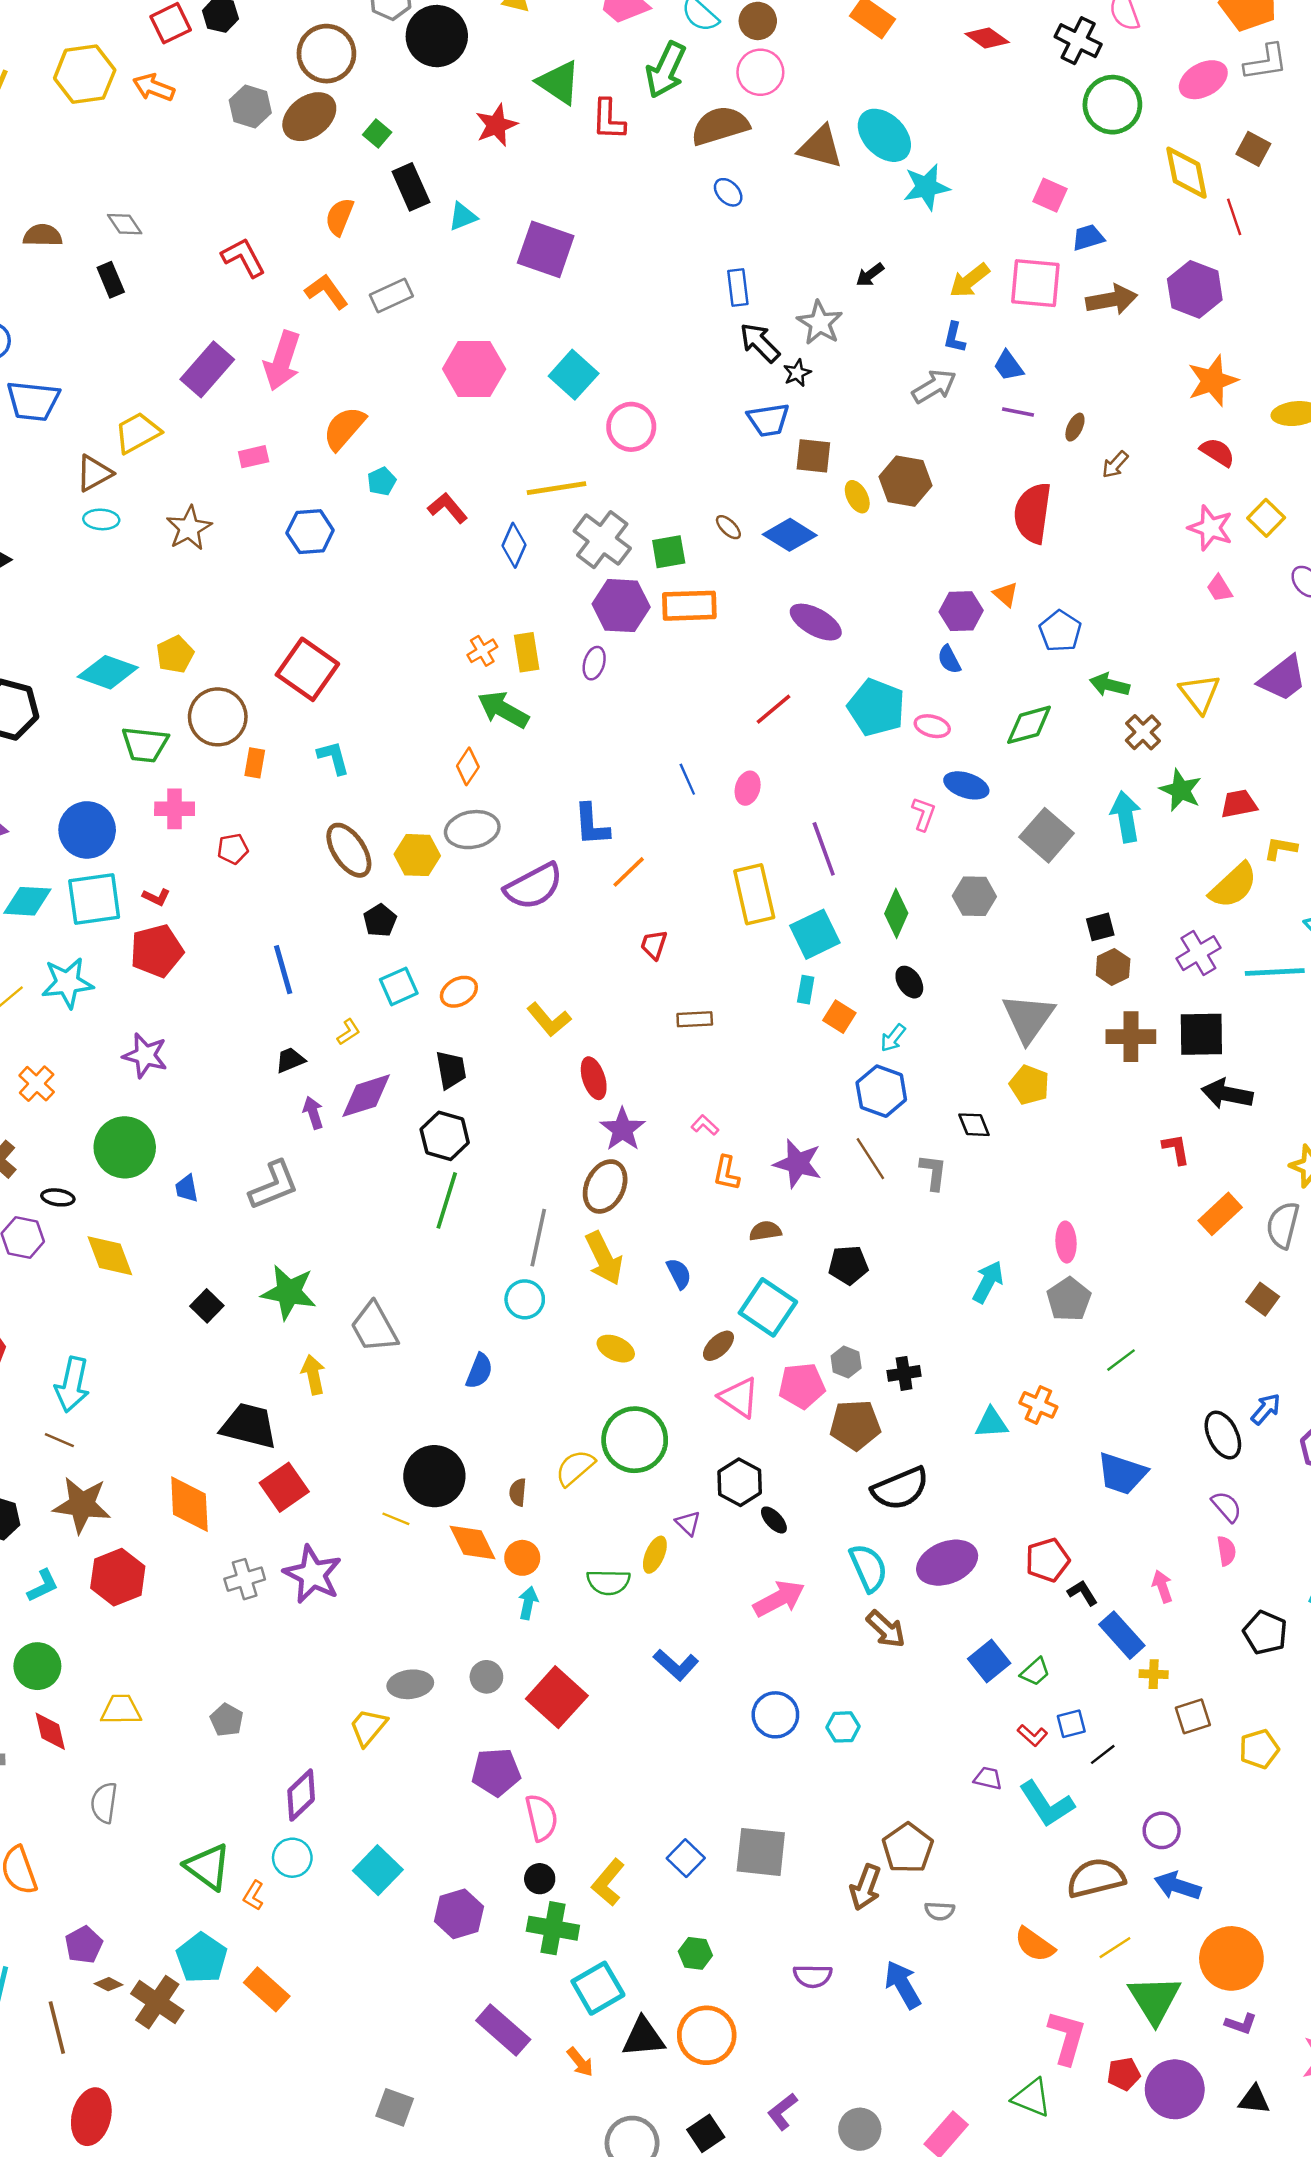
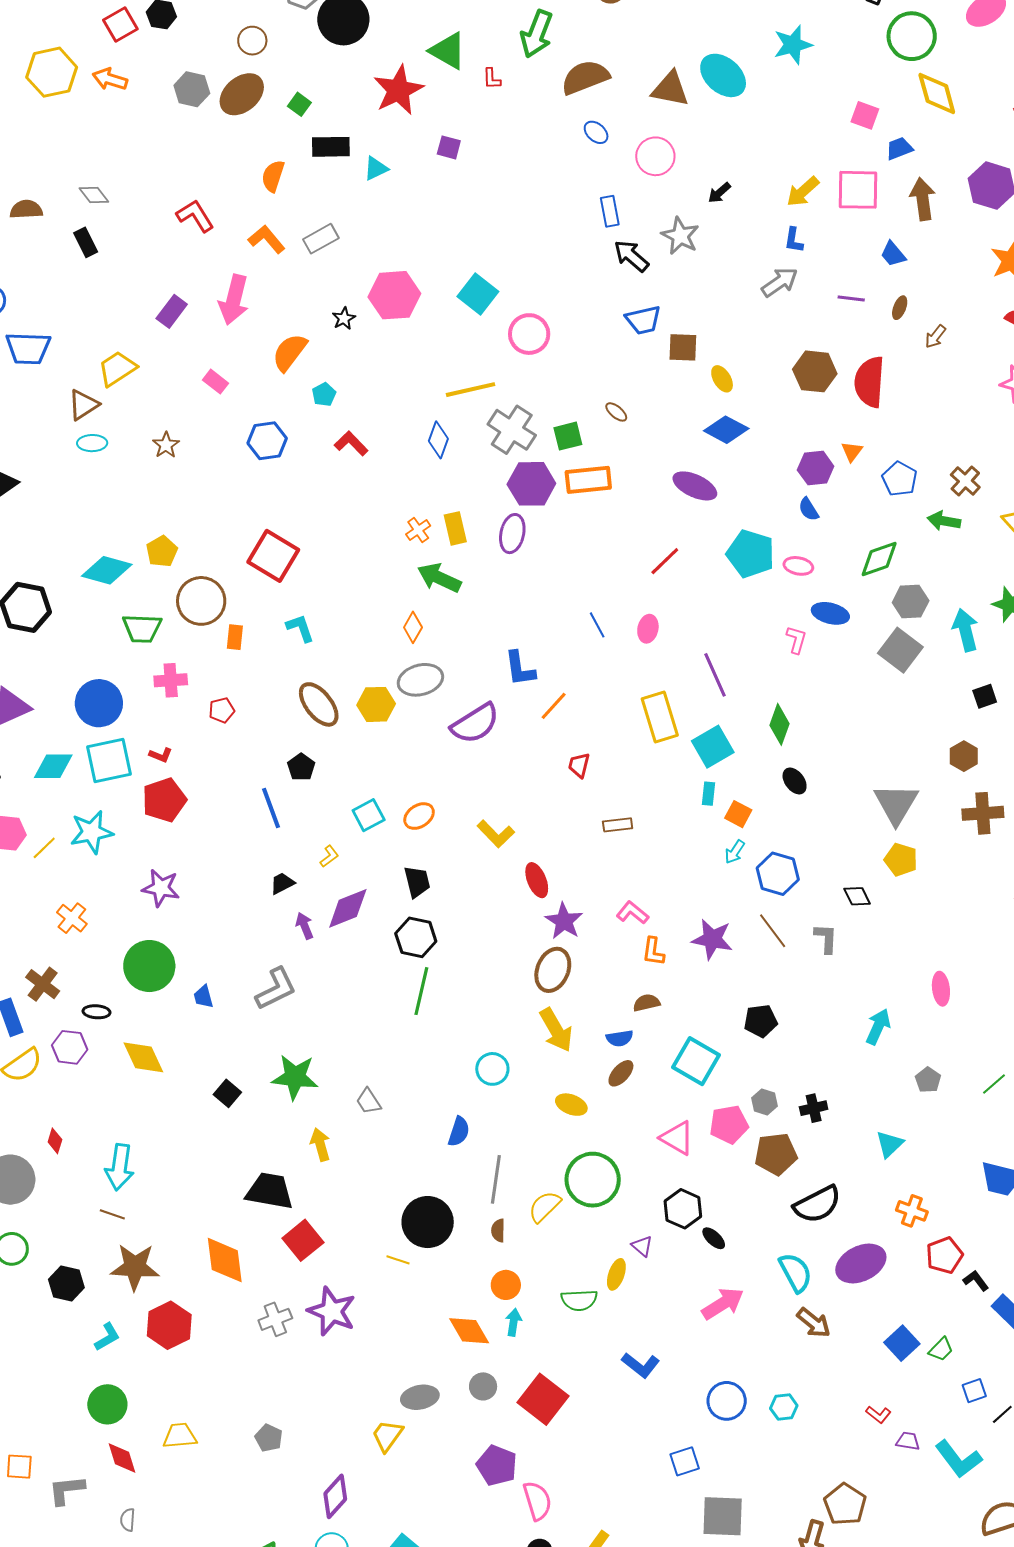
brown circle: (326, 54) -> (252, 41), size x0.6
pink circle: (760, 72) -> (655, 156), moved
red L-shape: (608, 119) -> (492, 79), size x0.6
red star: (496, 125) -> (398, 90), size x1.4
yellow diamond: (1186, 173) -> (937, 94), moved
black rectangle: (411, 187) -> (331, 147), turned -63
cyan star: (926, 187) -> (793, 45), moved
purple square: (546, 249) -> (449, 147), moved, size x0.5
brown arrow: (1112, 300) -> (923, 199), turned -84
blue trapezoid: (1008, 366) -> (893, 254), moved
purple rectangle: (207, 369) -> (172, 311), size x0.7
black star: (797, 373) -> (344, 318), moved
pink rectangle: (254, 457) -> (216, 382), turned 55
brown hexagon: (905, 481) -> (815, 371), moved
red L-shape: (448, 508) -> (351, 444), moved
brown star: (189, 528) -> (166, 445), size x0.7
blue diamond: (790, 535) -> (726, 430), moved
orange triangle: (1006, 594) -> (852, 452), turned 30
purple ellipse: (594, 663) -> (512, 534), size x1.4
brown cross: (1143, 732) -> (965, 481), moved
gray hexagon: (974, 896) -> (911, 602), moved
black pentagon: (380, 920) -> (301, 767), moved
black square: (1100, 927) -> (985, 696), moved
cyan arrow: (893, 1038) -> (735, 852), moved
pink L-shape: (705, 1125) -> (632, 913), size x1.4
brown semicircle: (765, 1231) -> (646, 1003), moved
gray line: (538, 1238) -> (496, 1179), moved
blue semicircle: (679, 1274) -> (620, 1038), turned 112
gray pentagon: (1069, 1299) -> (928, 1080), moved, size x0.7
gray trapezoid: (374, 1327) -> (368, 1101), size x0.6
brown ellipse: (718, 1346) -> (621, 1073), moved
orange cross: (1038, 1405) -> (912, 1211), moved
cyan triangle: (991, 1423) -> (890, 1144), turned -36
orange diamond: (472, 1542) -> (469, 1331), moved
red L-shape: (1032, 1735) -> (878, 1414), moved
purple pentagon: (496, 1772) -> (497, 1465), turned 30
gray semicircle: (104, 1803) -> (128, 1520), moved, size x0.7
blue square: (686, 1858) -> (685, 1461), moved, turned 32

